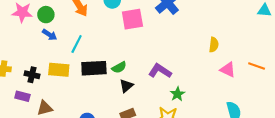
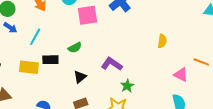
green semicircle: (119, 67) -> (75, 48), moved
black rectangle: (94, 68) -> (50, 60), size x0.7
yellow rectangle: (59, 70) -> (29, 67), moved
pink triangle: (228, 70) -> (181, 75), moved

